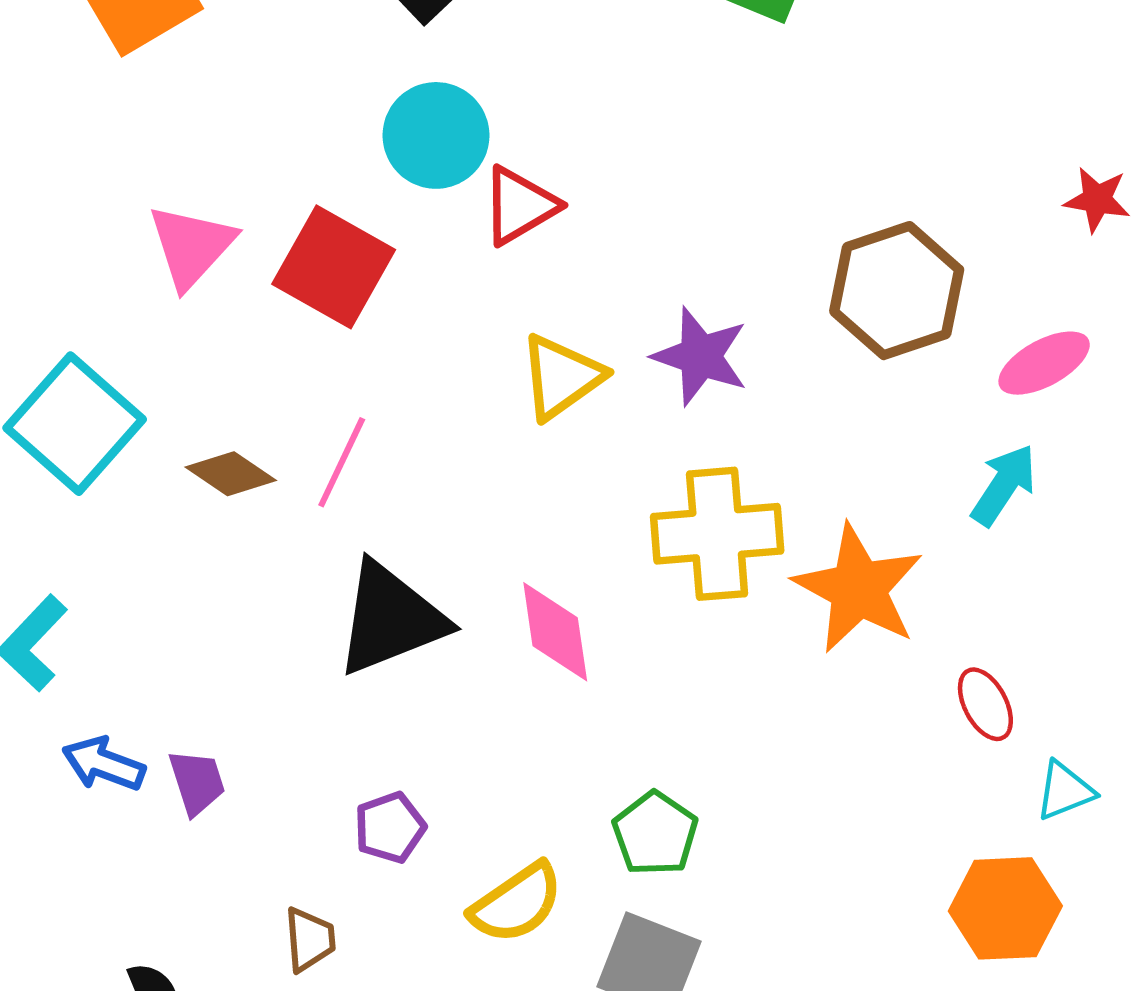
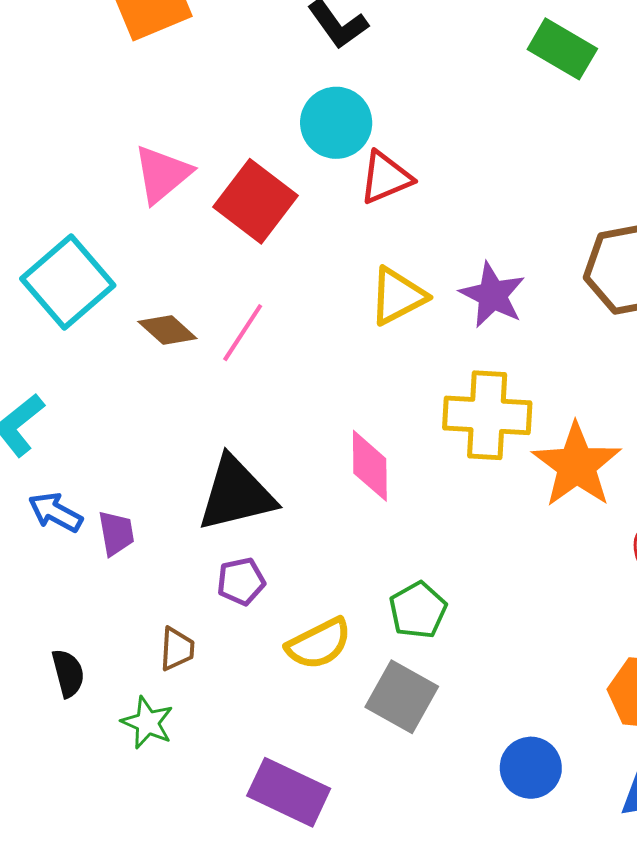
black triangle: (391, 619) -> (236, 494), moved

